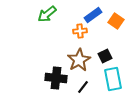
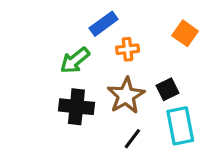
green arrow: (47, 14) -> (75, 60), moved
blue rectangle: (93, 15) -> (104, 24), moved
black cross: (56, 78) -> (76, 107), moved

